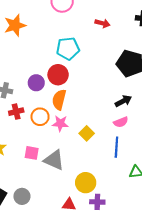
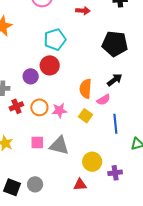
orange semicircle: (59, 100) -> (86, 89), moved
pink semicircle: (121, 122) -> (103, 100), moved
purple cross: (97, 202) -> (115, 173), moved

